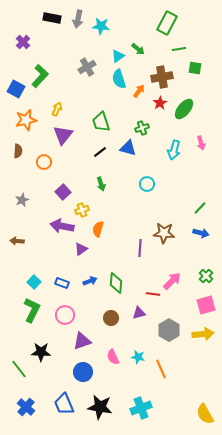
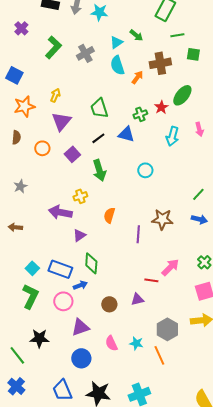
green L-shape: (40, 76) -> (53, 47), moved
red star: (160, 103) -> (161, 107), moved
green arrow: (101, 184) -> (99, 170), size x1.5
purple square: (63, 192) -> (72, 154), moved
orange semicircle: (98, 229) -> (109, 215), moved
blue arrow: (90, 281) -> (80, 285), moved
blue rectangle: (62, 283) -> (60, 269), size x1.6
green diamond: (116, 283) -> (91, 263), moved
gray hexagon: (169, 330) -> (167, 329), moved
blue cross: (26, 407) -> (16, 386), moved

